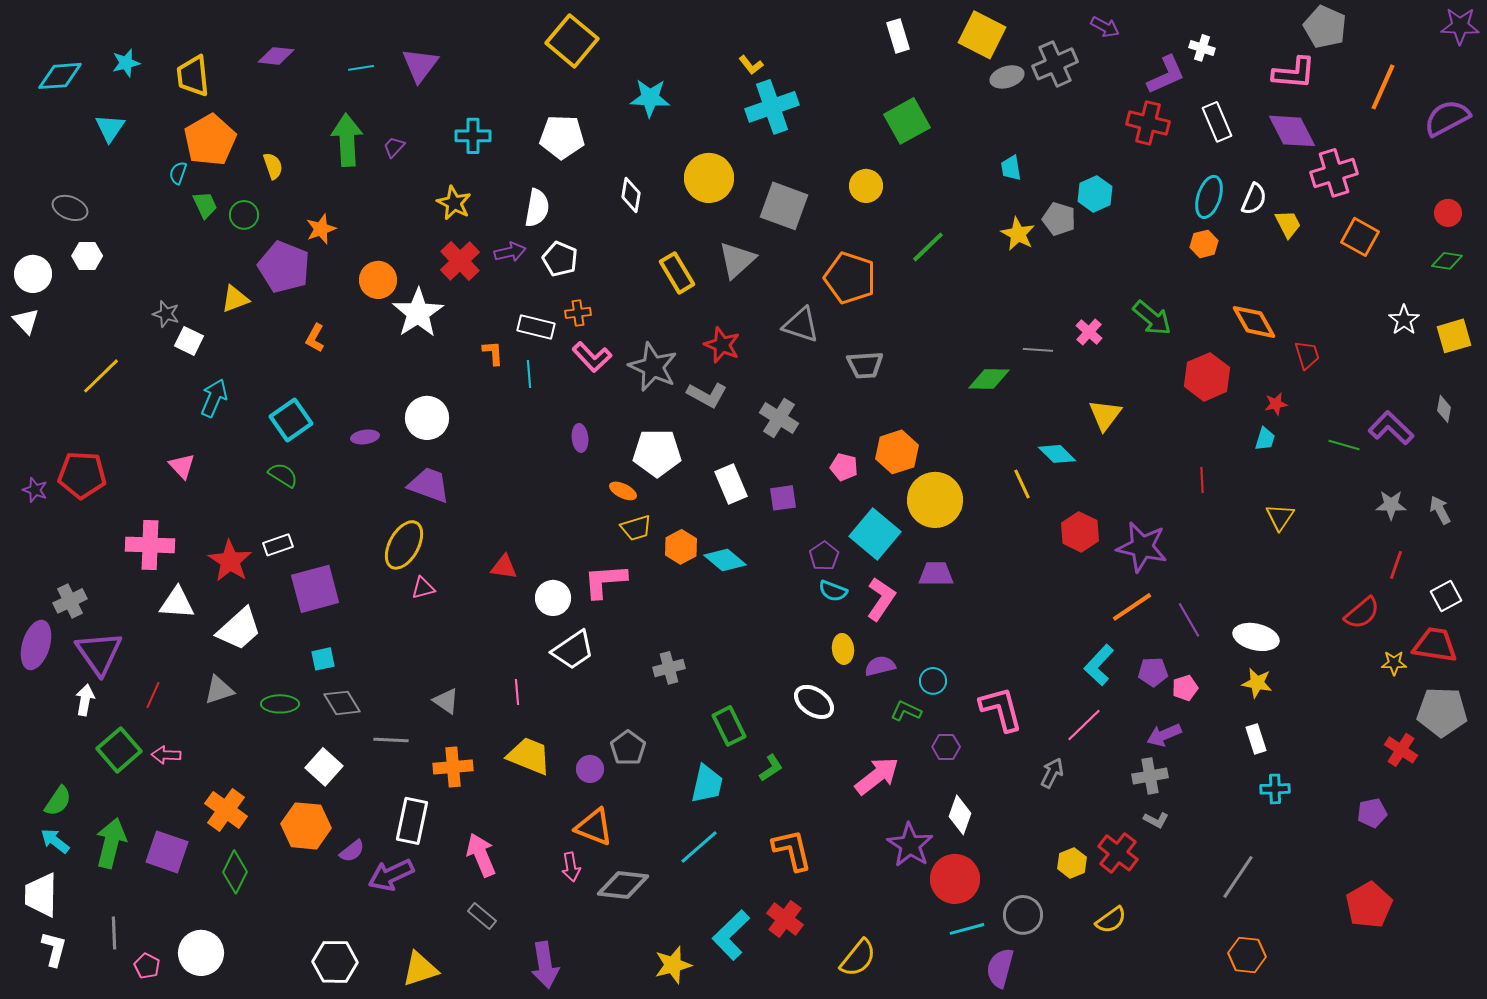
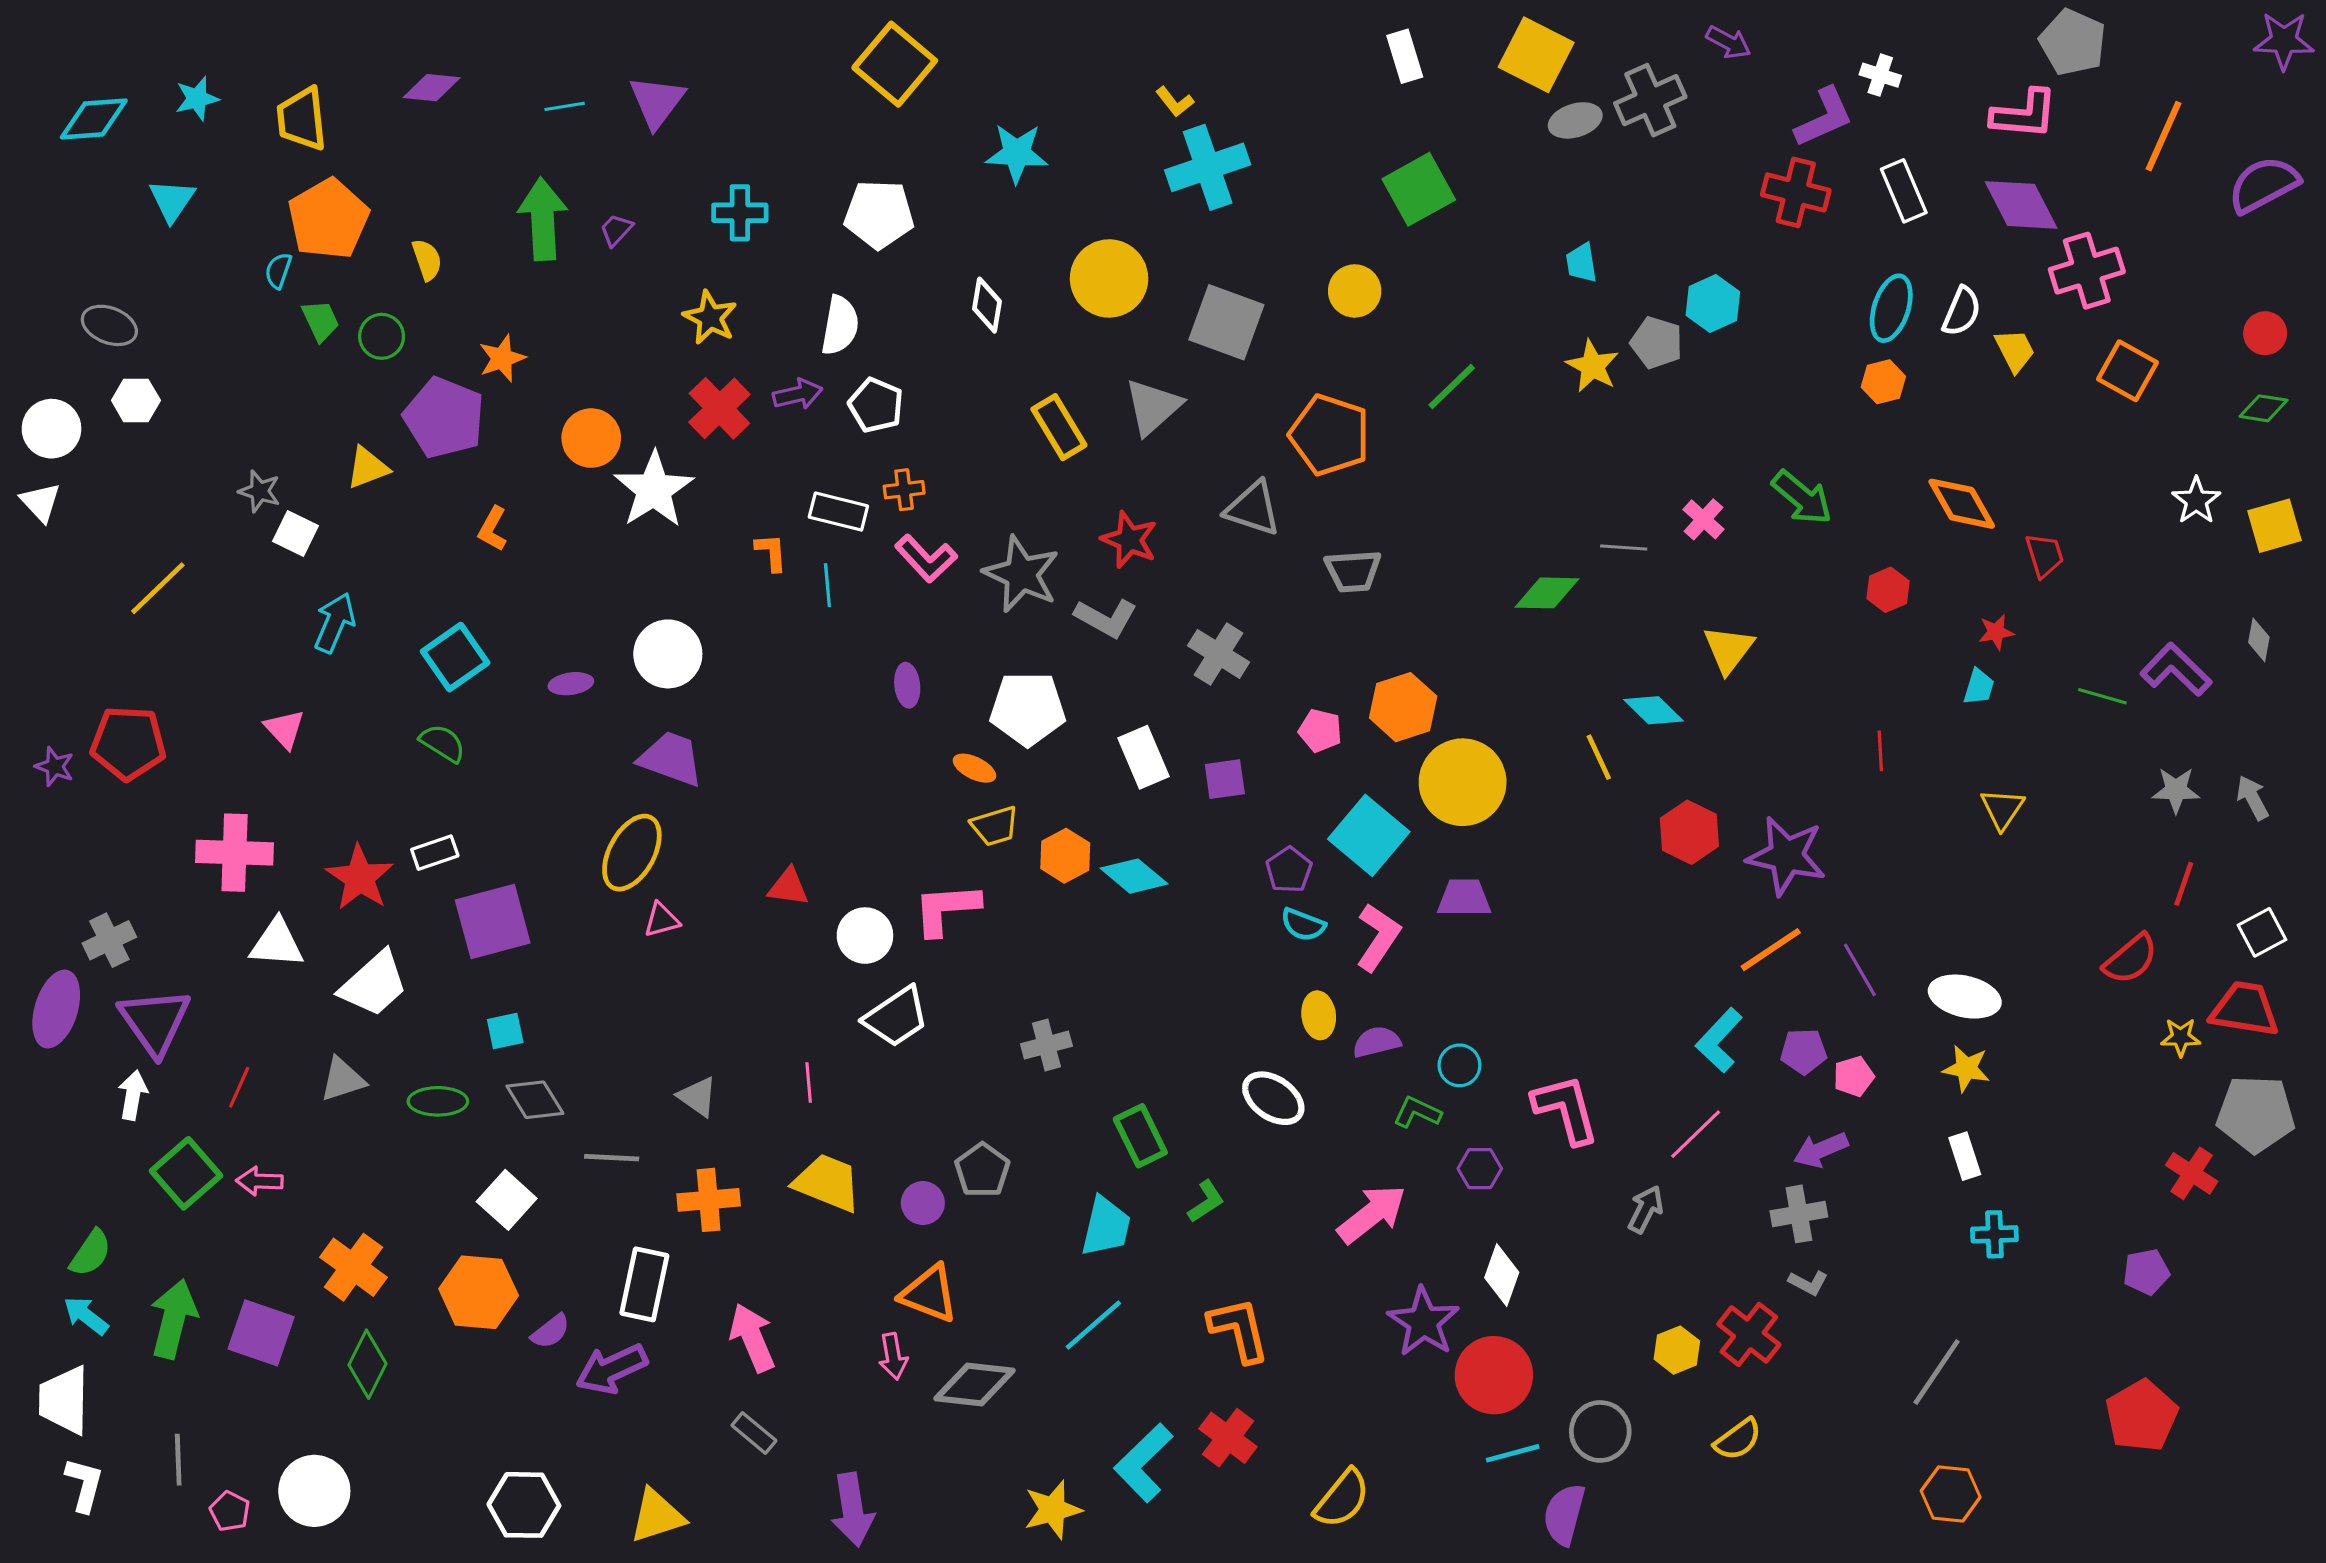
red hexagon: (1207, 377) -> (1888, 590), size x0.6

